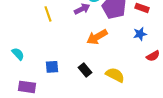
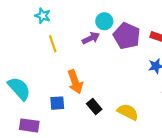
orange arrow: (97, 37) -> (75, 82), moved, turned -80
cyan semicircle: (18, 54) -> (19, 89), size x1.6

